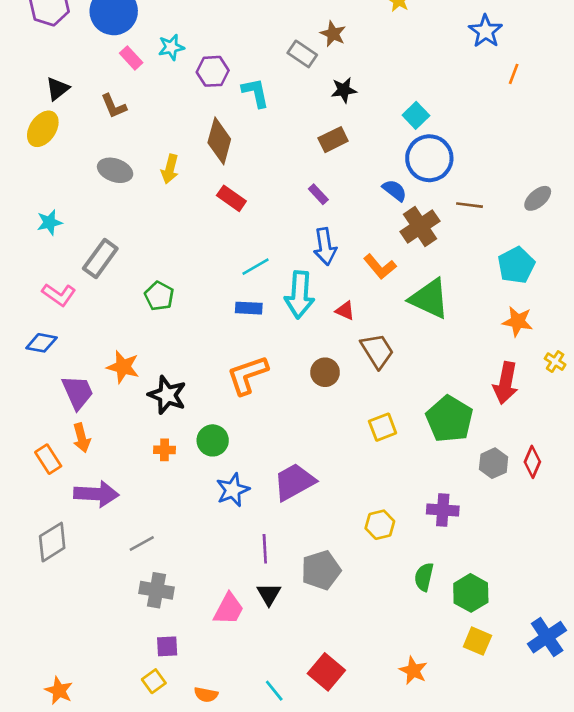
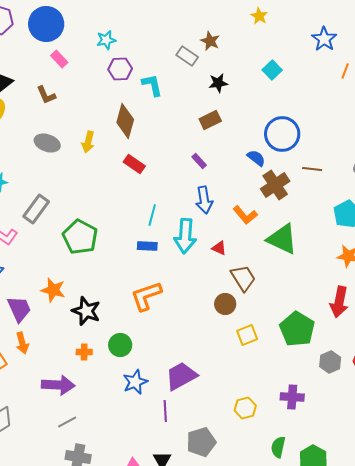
cyan star: (171, 47) -> (106, 40), moved
cyan square: (416, 115) -> (272, 70), moved
cyan line: (255, 267) -> (152, 215), turned -45
green pentagon: (159, 296) -> (80, 237), size x1.6
brown circle: (325, 372) -> (225, 304), moved
purple arrow: (96, 494) -> (58, 385), moved
purple line: (265, 549) -> (165, 411), moved

